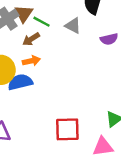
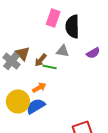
green line: (42, 22) -> (50, 67), moved
brown arrow: (31, 39) -> (41, 60), moved

